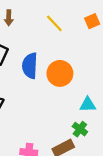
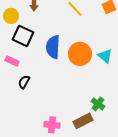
cyan triangle: (88, 105) -> (105, 56), moved, turned 42

